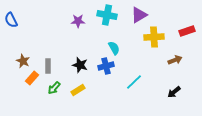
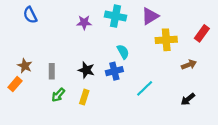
blue semicircle: (11, 20) -> (30, 15), moved
red rectangle: (187, 31) -> (202, 33), turned -35
orange rectangle: (32, 78) -> (15, 84), moved
yellow rectangle: (78, 90) -> (84, 97), turned -40

